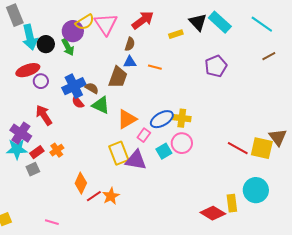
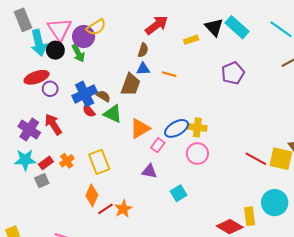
pink triangle: (106, 24) -> (60, 29), moved
purple cross: (21, 133) -> (29, 129), moved
cyan square: (164, 151) -> (179, 193), moved
yellow rectangle: (119, 153) -> (99, 162), moved
purple triangle: (136, 160) -> (149, 171), size x0.7

